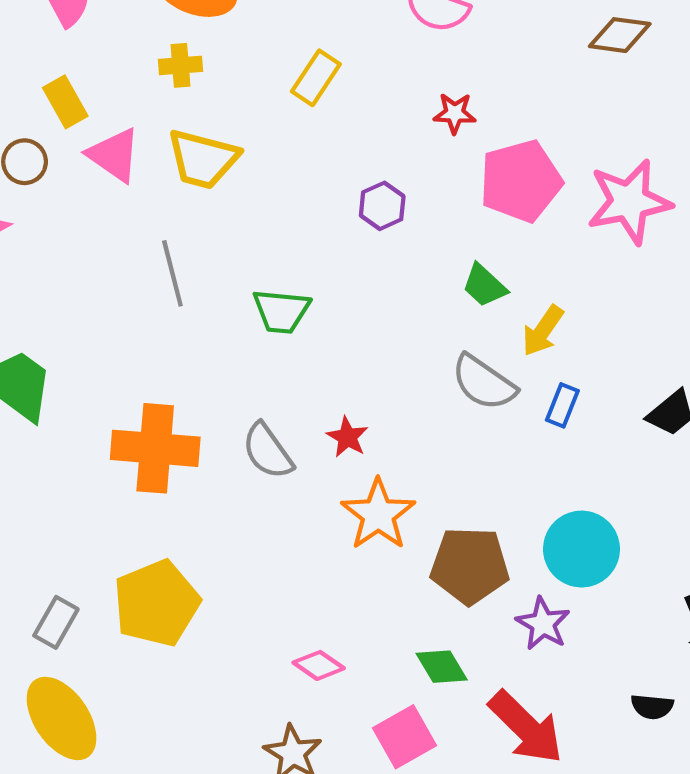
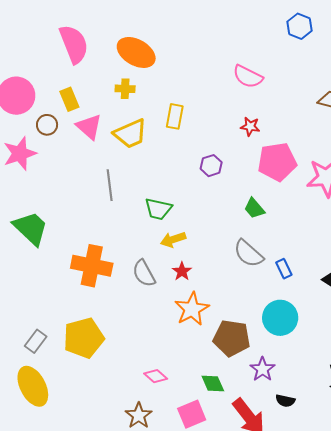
yellow rectangle: (316, 78) -> (175, 116), moved, turned -30
yellow trapezoid: (203, 159) -> (130, 134), turned -45
yellow arrow: (543, 331) -> (173, 240), moved, turned 30
blue rectangle: (562, 405) -> (284, 269), turned -54
cyan circle: (581, 549) -> (280, 318), moved
black semicircle: (652, 707) -> (285, 401), moved

